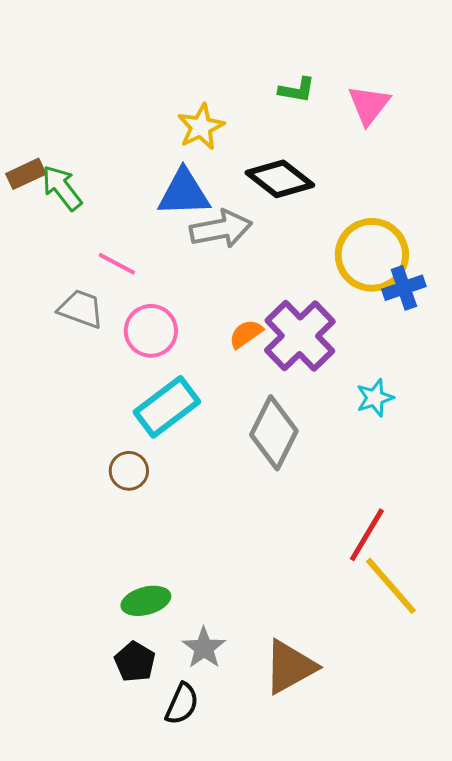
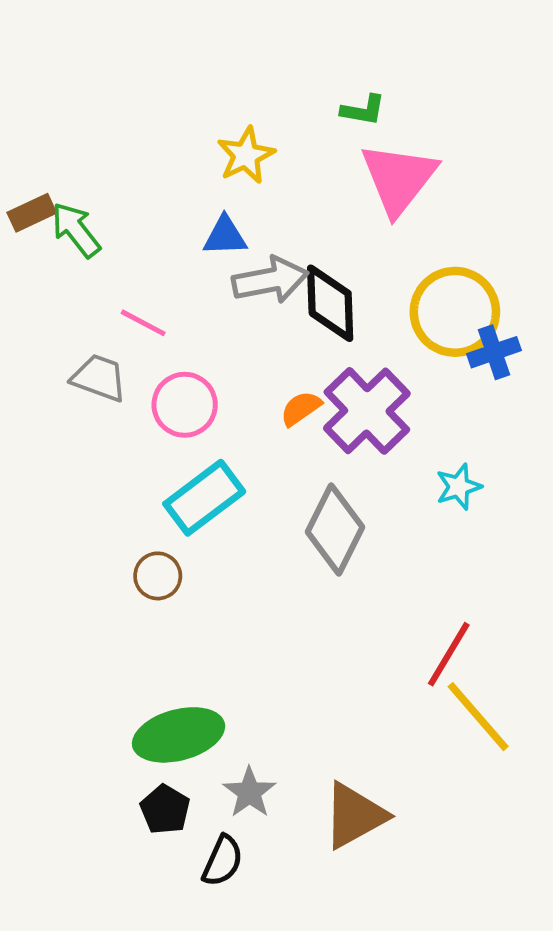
pink triangle: (369, 105) -> (399, 179), moved, size x1.5
black diamond: (280, 179) -> (330, 303), moved, turned 50
blue triangle: (184, 193) -> (225, 236), size x0.7
green ellipse: (146, 601) -> (179, 735), size x1.5

